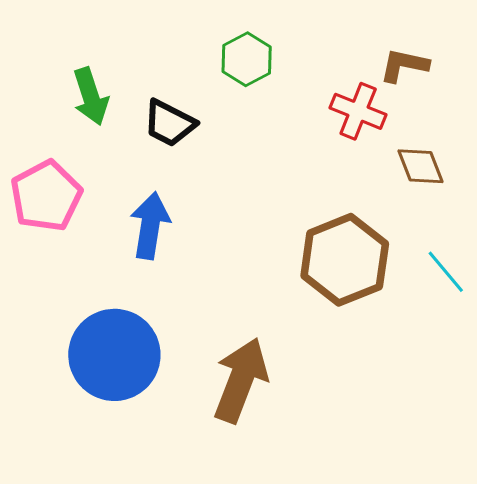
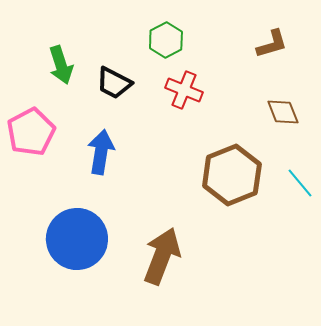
brown L-shape: (404, 65) -> (272, 44), turned 152
red cross: (358, 111) -> (184, 90), moved

